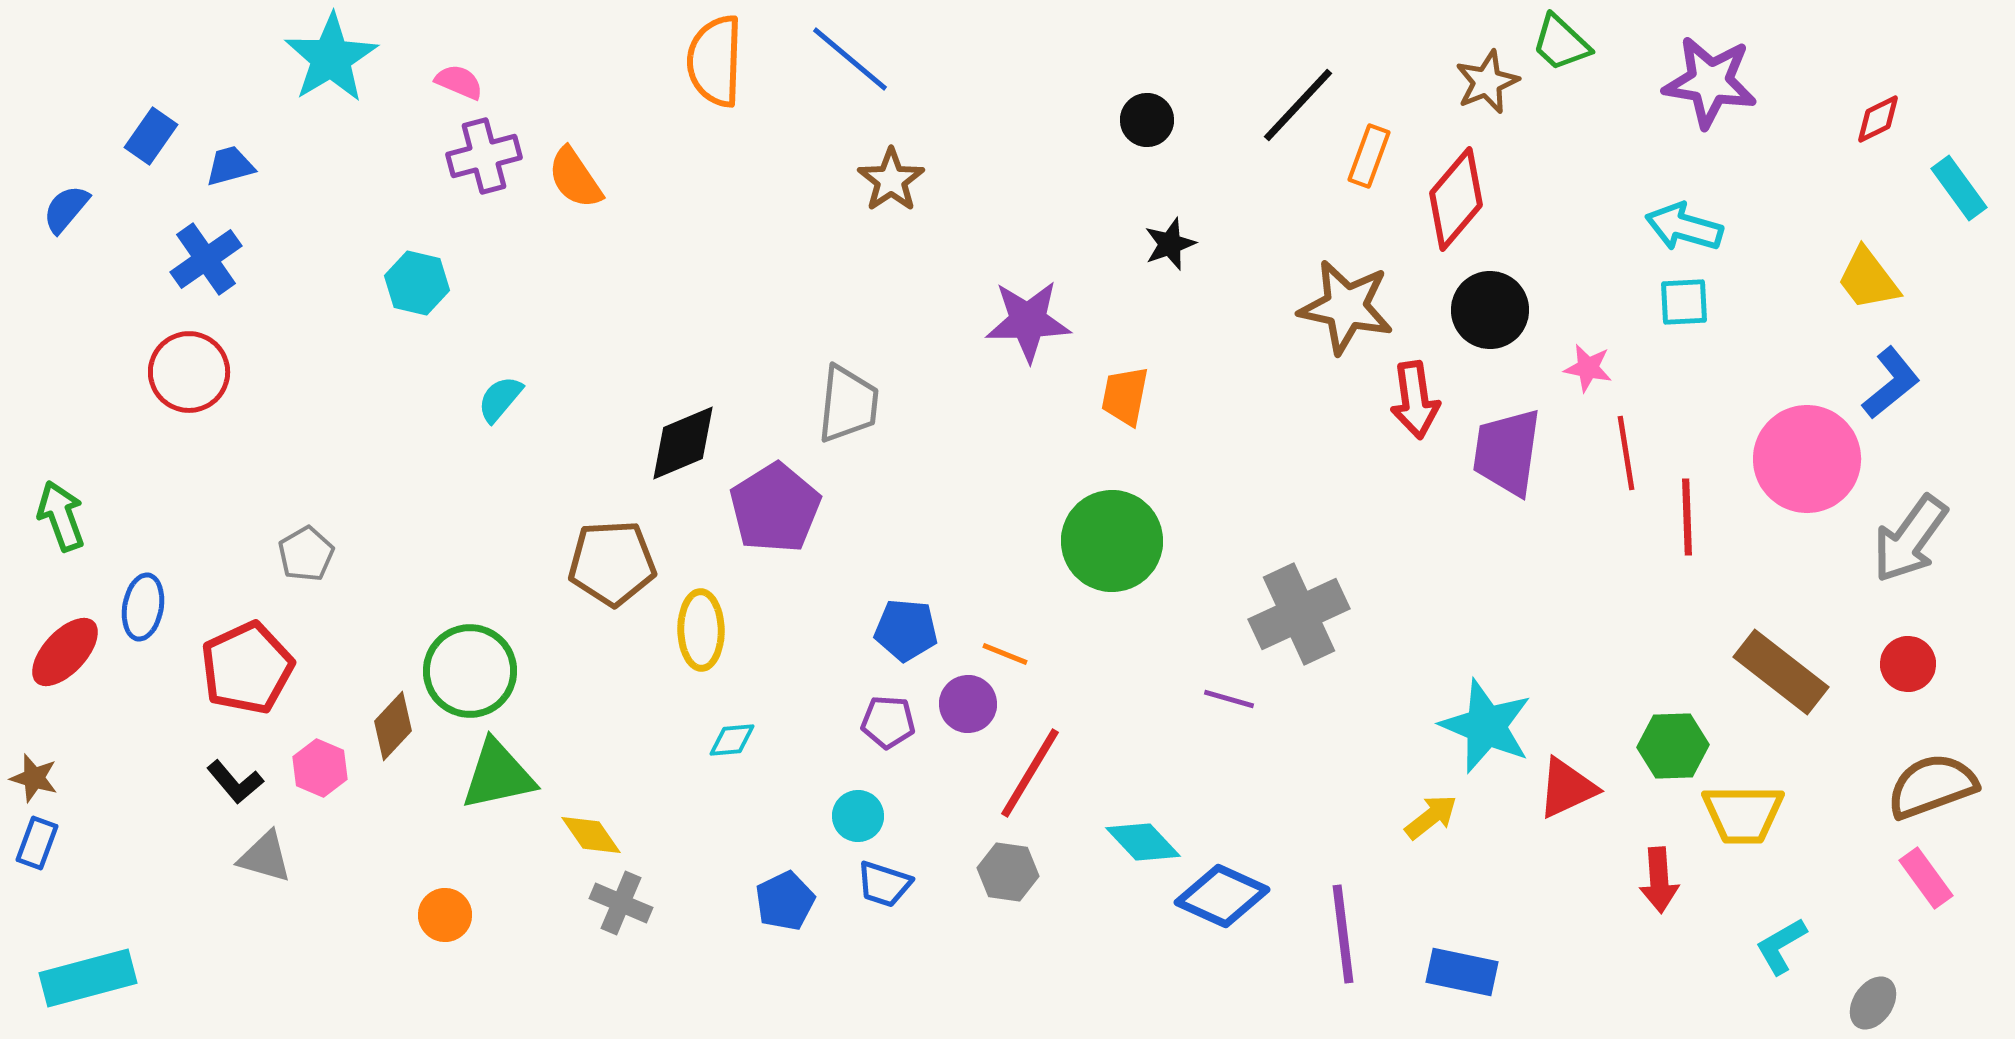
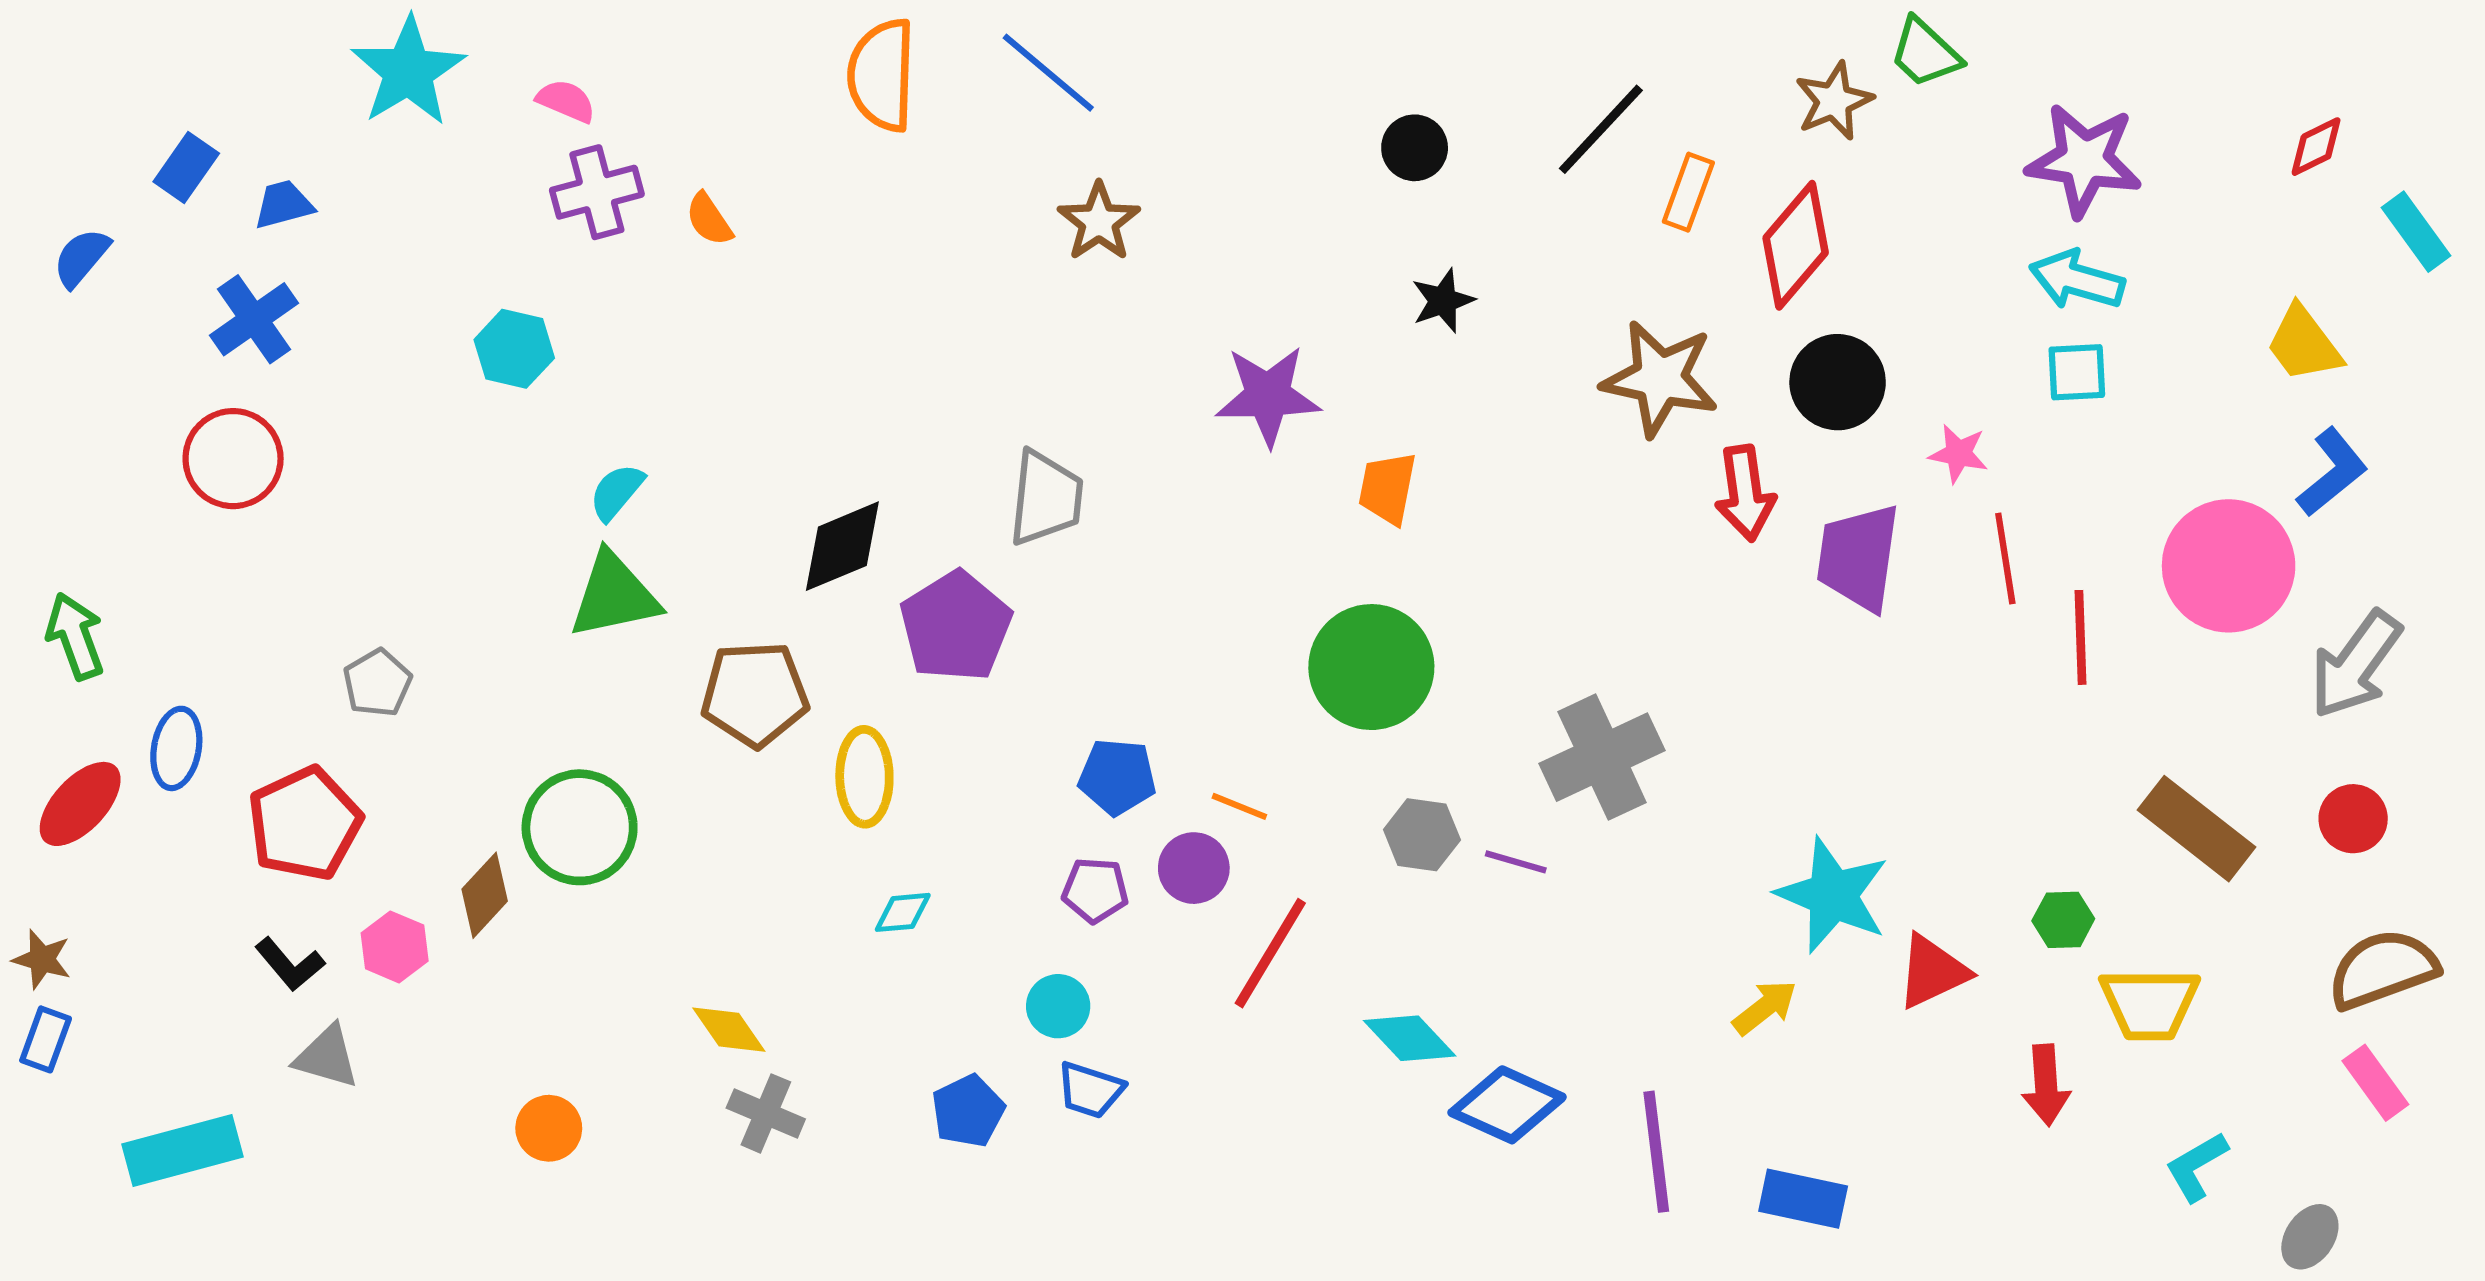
purple star: (1710, 82) -> (2084, 160), moved
orange semicircle: (575, 178) -> (709, 219), size x0.7
green hexagon: (1673, 746) -> (2063, 920), size x0.7
green triangle: (498, 775) -> (614, 595), moved
gray hexagon: (1008, 872) -> (1422, 835), moved
cyan rectangle: (88, 978) -> (182, 1150), moved

